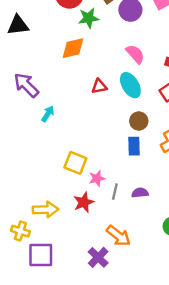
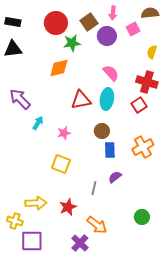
cyan ellipse: (130, 85) -> (107, 99), turned 40
red triangle: (99, 86) -> (81, 100), size x1.5
brown circle: (139, 121) -> (102, 131), moved
pink star: (97, 178) -> (64, 133), moved
purple semicircle: (140, 193) -> (115, 177), moved, turned -32
red star: (84, 202) -> (68, 207), moved

